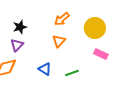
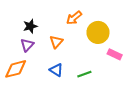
yellow circle: (95, 28) -> (98, 32), moved
orange triangle: (59, 41) -> (56, 42), moved

